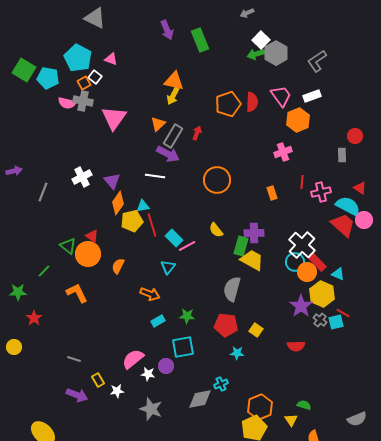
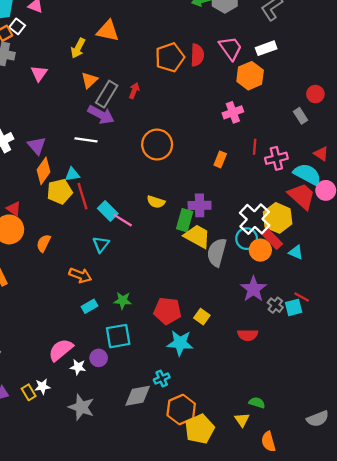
yellow arrow: (173, 96) -> (78, 48), moved
pink triangle: (114, 118) -> (39, 73), size x0.6
gray rectangle: (342, 155) -> (300, 116), turned -32
orange rectangle: (272, 193) -> (220, 159), turned 40
yellow semicircle: (216, 230) -> (156, 202), turned -35
pink line: (187, 246) -> (123, 220), turned 60
gray semicircle: (232, 289) -> (217, 252), moved
yellow hexagon: (322, 294) -> (278, 218), moved
cyan star: (237, 353) -> (180, 343), size x1.6
yellow rectangle: (98, 380) -> (29, 392), moved
orange hexagon: (260, 407) -> (181, 410), moved

